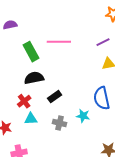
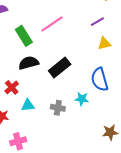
pink line: (59, 42) -> (52, 24), turned -30
black rectangle: (55, 97) -> (60, 67), moved, size x1.5
red cross: (24, 101) -> (12, 87), moved

